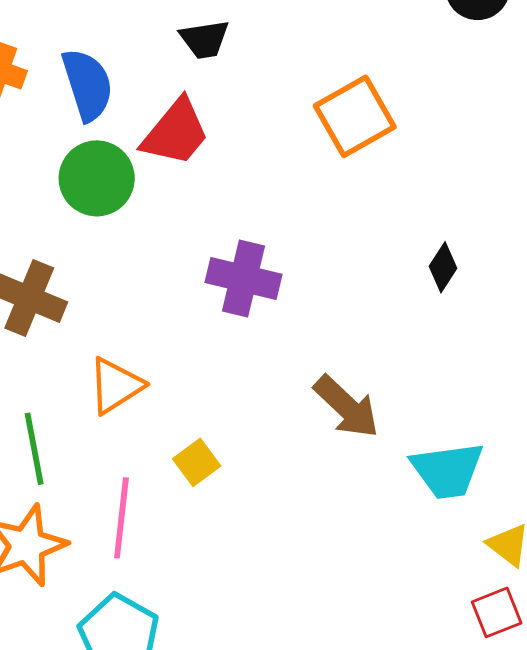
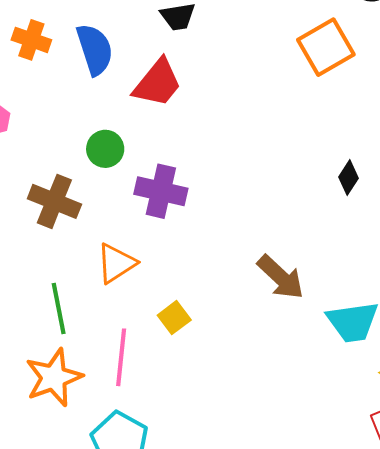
orange square: (355, 116) -> (326, 47), moved
green circle: (97, 178) -> (105, 149), moved, size x0.7
purple cross: (243, 278) -> (161, 191), moved

